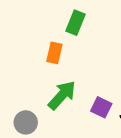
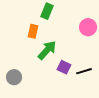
green arrow: (62, 95) -> (47, 50), moved

